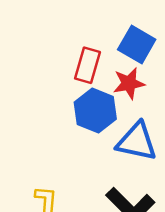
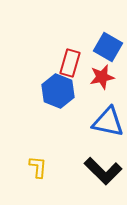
blue hexagon: (95, 111) -> (58, 91), moved

